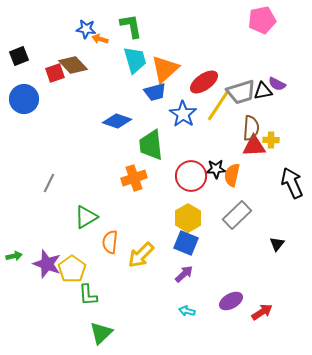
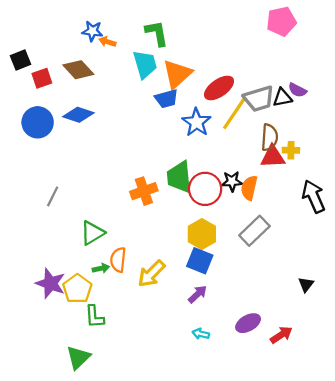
green L-shape: (131, 26) -> (157, 33), moved
red square: (55, 73) -> (42, 78), moved
blue circle: (24, 99) -> (38, 122), moved
blue diamond: (117, 121) -> (78, 115), moved
green trapezoid: (151, 145) -> (179, 177), moved
black triangle: (277, 244) -> (306, 284), moved
green arrow: (14, 256) -> (101, 268), moved
green triangle: (101, 333) -> (78, 357), moved

